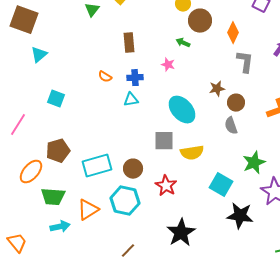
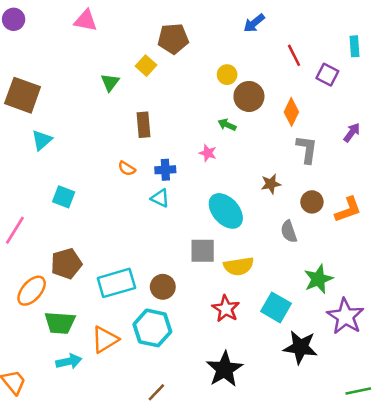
brown rectangle: (129, 43) -> (143, 125), moved
cyan triangle: (131, 100) -> (160, 198), turned 35
brown circle: (236, 103) -> (312, 202), moved
red star: (166, 186) -> (226, 309), moved

